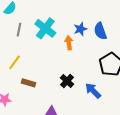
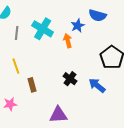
blue semicircle: (100, 31) -> (98, 15), moved, turned -48
yellow line: (15, 62) -> (16, 66), turned -49
brown rectangle: (28, 83) -> (32, 85), turned 64

